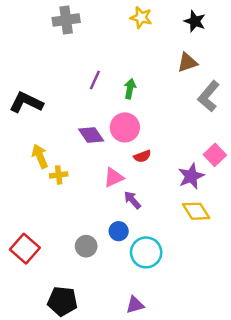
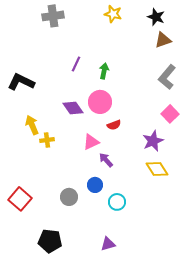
brown triangle: (187, 62) -> (163, 40), moved
pink square: (215, 155) -> (170, 114), moved
cyan circle: (146, 252) -> (117, 202), size x0.7

